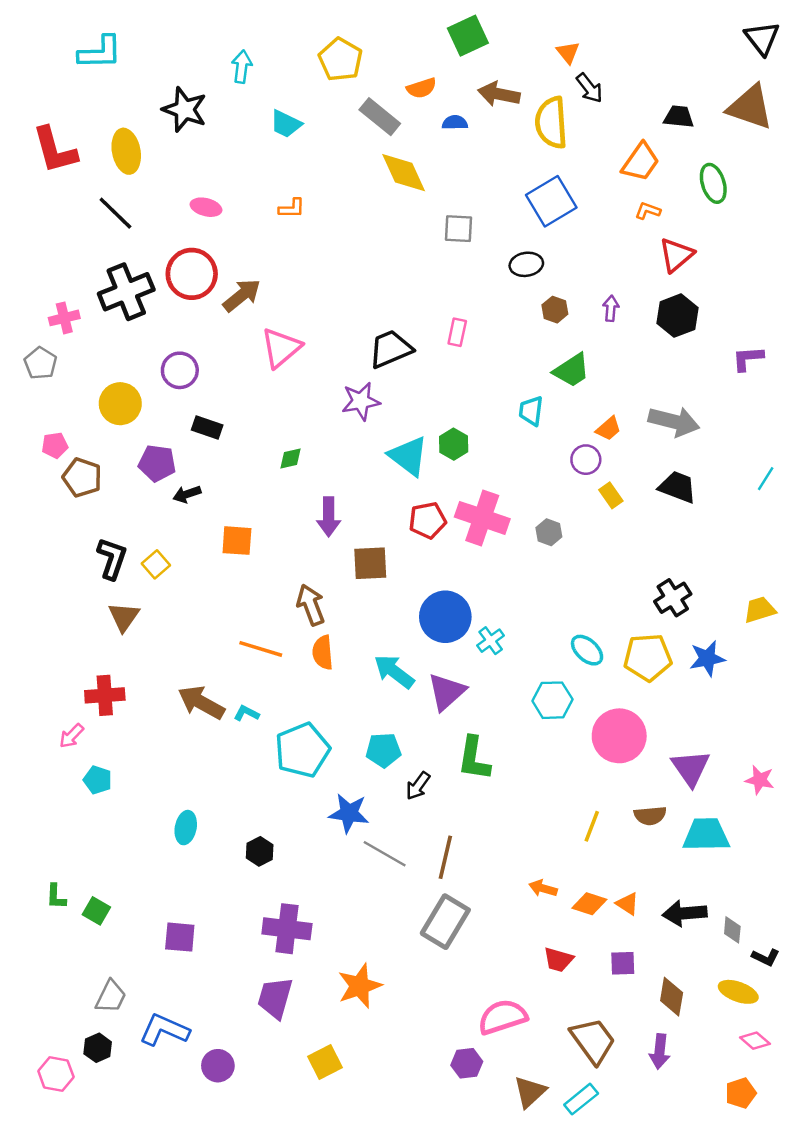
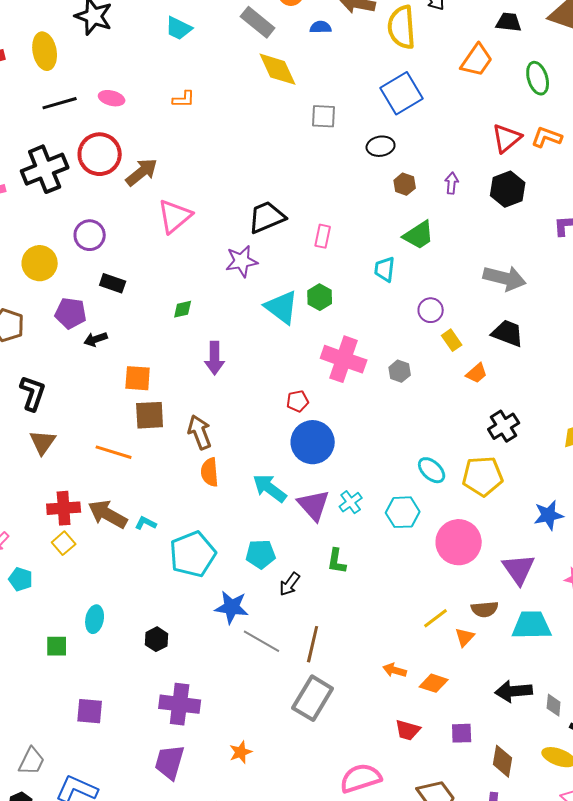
orange L-shape: (648, 211) -> (547, 137), moved, size x1.4
black line: (115, 213) -> (60, 103), moved, turned -60
pink rectangle: (457, 332) -> (323, 236), moved
orange trapezoid: (608, 429) -> (477, 373), moved
red pentagon: (427, 520) -> (298, 401), moved, size x0.7
brown square: (370, 563) -> (150, 415), moved
yellow square: (156, 564) -> (64, 543), moved
cyan cross: (491, 641) -> (351, 502), moved
orange line: (261, 649) -> (114, 452), moved
blue star: (707, 658) -> (549, 515), moved
purple triangle: (447, 692) -> (314, 505), turned -30
red cross: (105, 695) -> (64, 508), moved
green L-shape: (474, 758) -> (337, 561), size x0.7
yellow line: (592, 826) -> (436, 618), turned 32
orange triangle: (627, 904) -> (465, 637), moved, turned 40
green square: (96, 911) -> (57, 646), moved, turned -30
orange star: (360, 986) -> (241, 752), size x0.6

